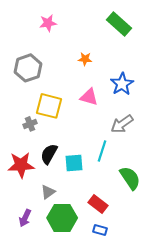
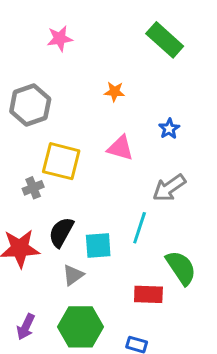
blue star: (122, 84) -> (169, 129), size x0.6
gray triangle: (48, 192) -> (73, 275), moved
red rectangle: (98, 204) -> (148, 294), moved, turned -36

